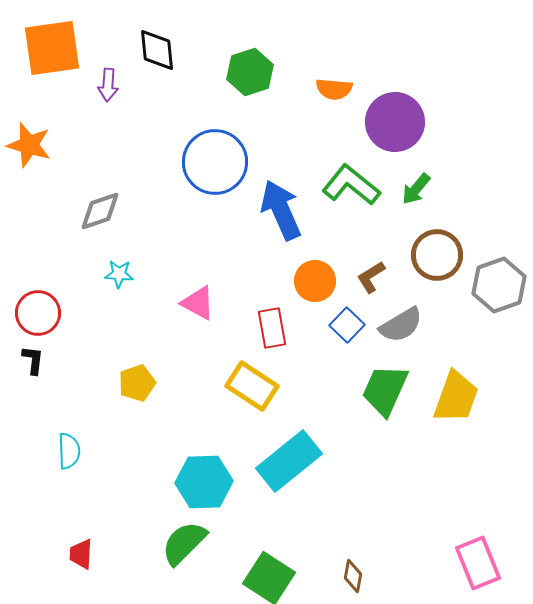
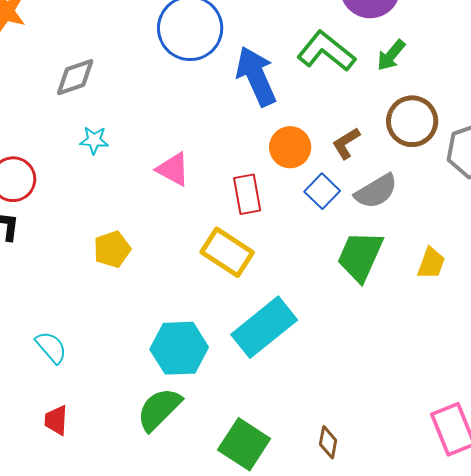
yellow trapezoid: (456, 397) -> (431, 263), size x0.6
cyan semicircle: (69, 451) -> (51, 347), moved, turned -39

